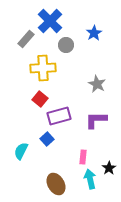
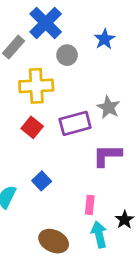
purple rectangle: (59, 116) -> (75, 123), moved
brown ellipse: (56, 184) -> (54, 241), turned -35

